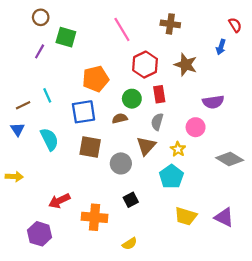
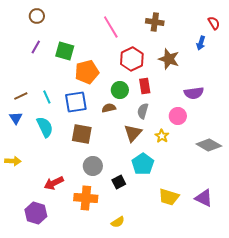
green square: (66, 37) -> (65, 51), moved
cyan line: (47, 95) -> (47, 97), moved
gray circle: (121, 163) -> (93, 166), moved
cyan pentagon: (171, 177) -> (143, 164), moved

